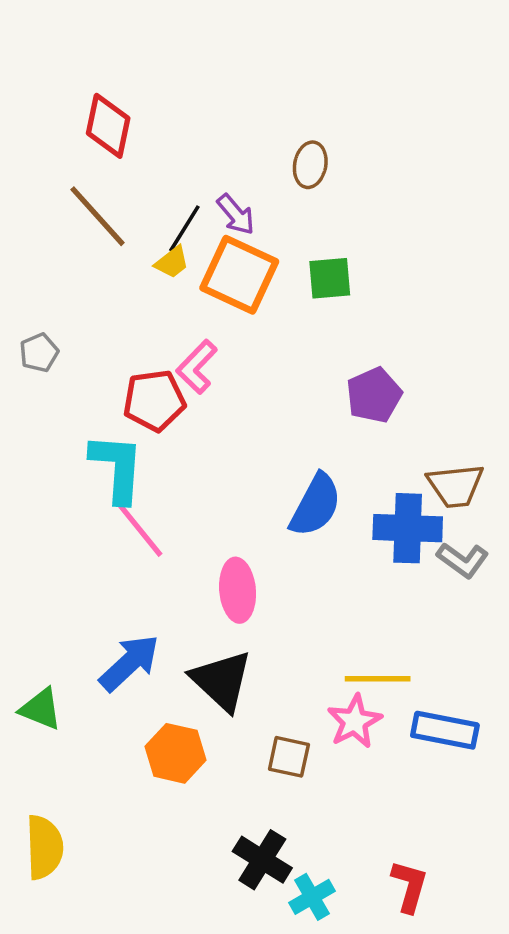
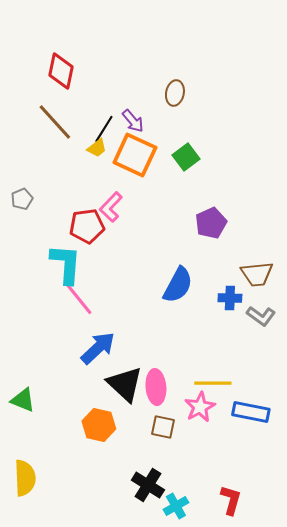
green square: (330, 278) -> (186, 157), turned -32
blue cross: (408, 528) -> (230, 298), size x0.6
pink ellipse: (238, 590) -> (156, 387), moved
blue arrow: (129, 663) -> (98, 348), moved

